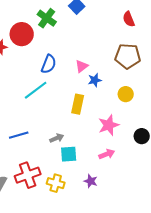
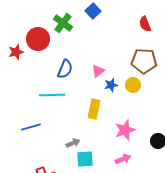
cyan line: (36, 90) -> (52, 95), turned 35
yellow circle: (126, 94) -> (133, 85), moved
blue line: (19, 135) -> (31, 127), moved

